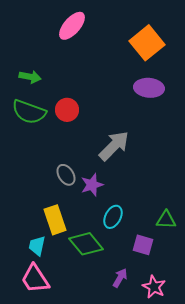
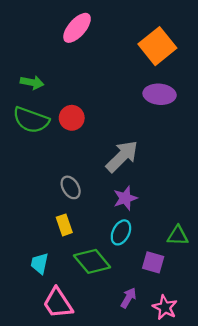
purple star: (92, 185) -> (125, 198), moved
yellow rectangle: (55, 220) -> (64, 225), moved, size x0.7
pink trapezoid: (35, 279) -> (58, 303), moved

